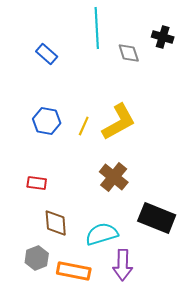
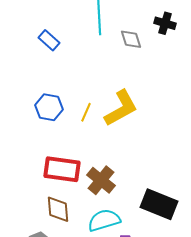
brown cross: (114, 177) -> (101, 180), moved
red rectangle: (37, 183) -> (62, 169), moved, size x1.8

